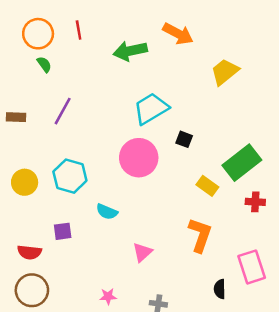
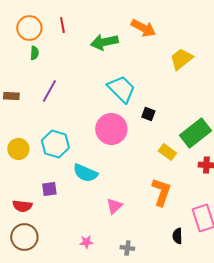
green semicircle: (44, 64) -> (34, 53), turned 40
cyan trapezoid: (151, 109) -> (121, 89), turned 76
cyan semicircle: (107, 212) -> (85, 173), size x1.4

